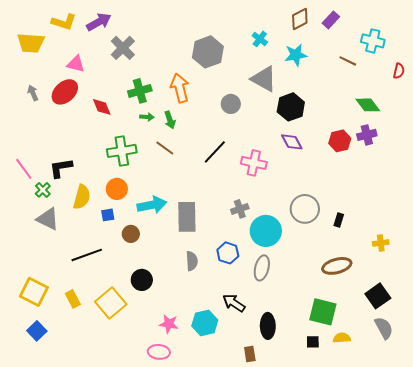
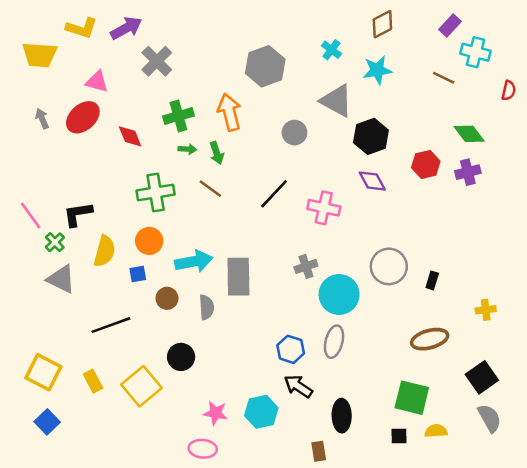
purple rectangle: (331, 20) -> (450, 25), moved
red hexagon: (340, 141) -> (426, 164), moved
blue hexagon: (228, 253) -> (291, 349), moved
gray semicircle: (192, 261) -> (207, 307), moved

